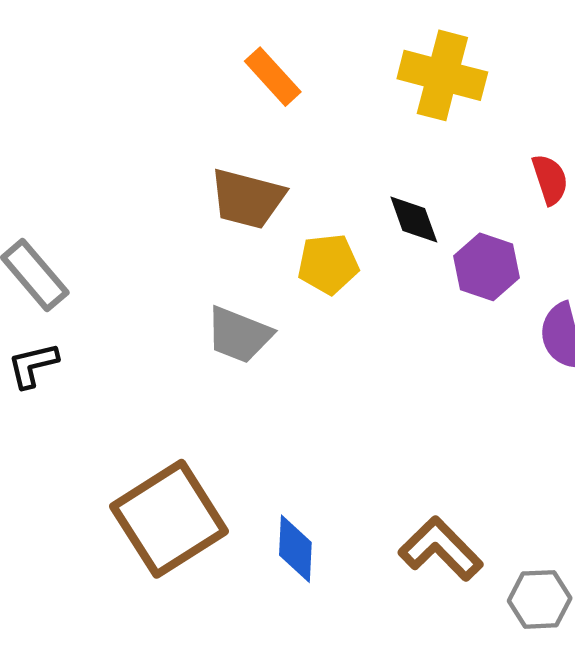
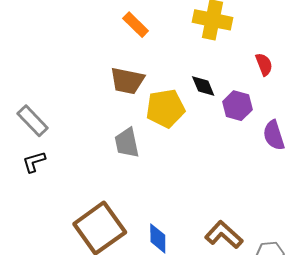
yellow pentagon: (328, 264) -> (165, 108), size x1.4
gray trapezoid: (239, 335) -> (127, 143), turned 60

